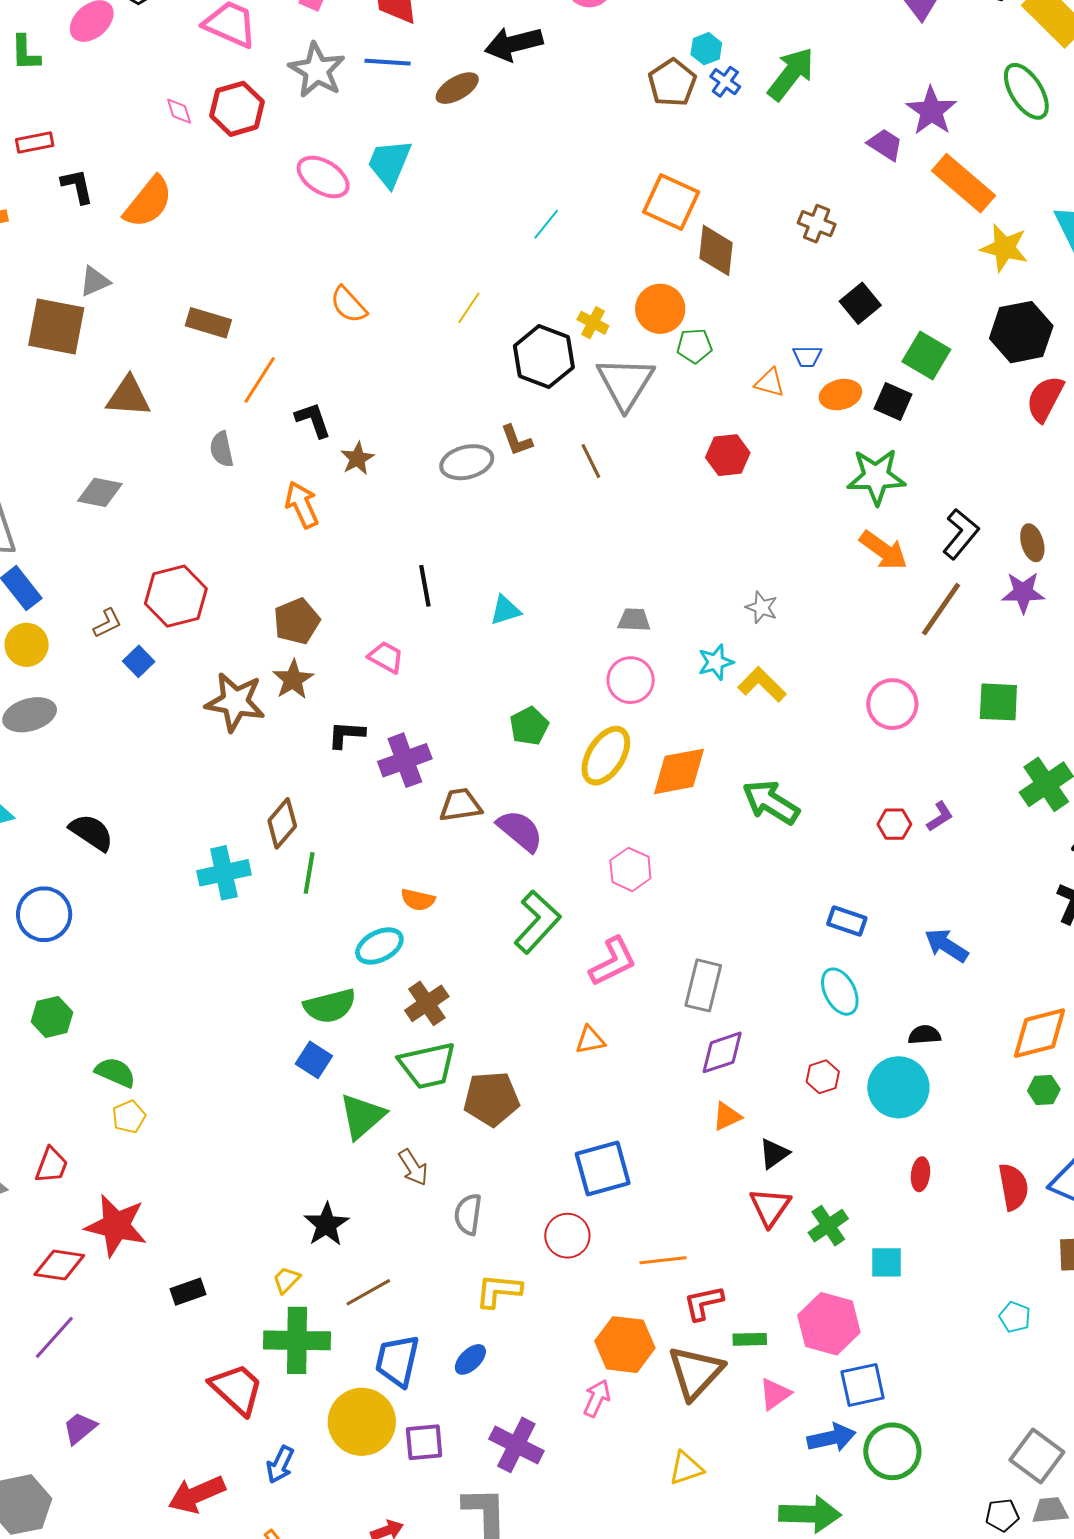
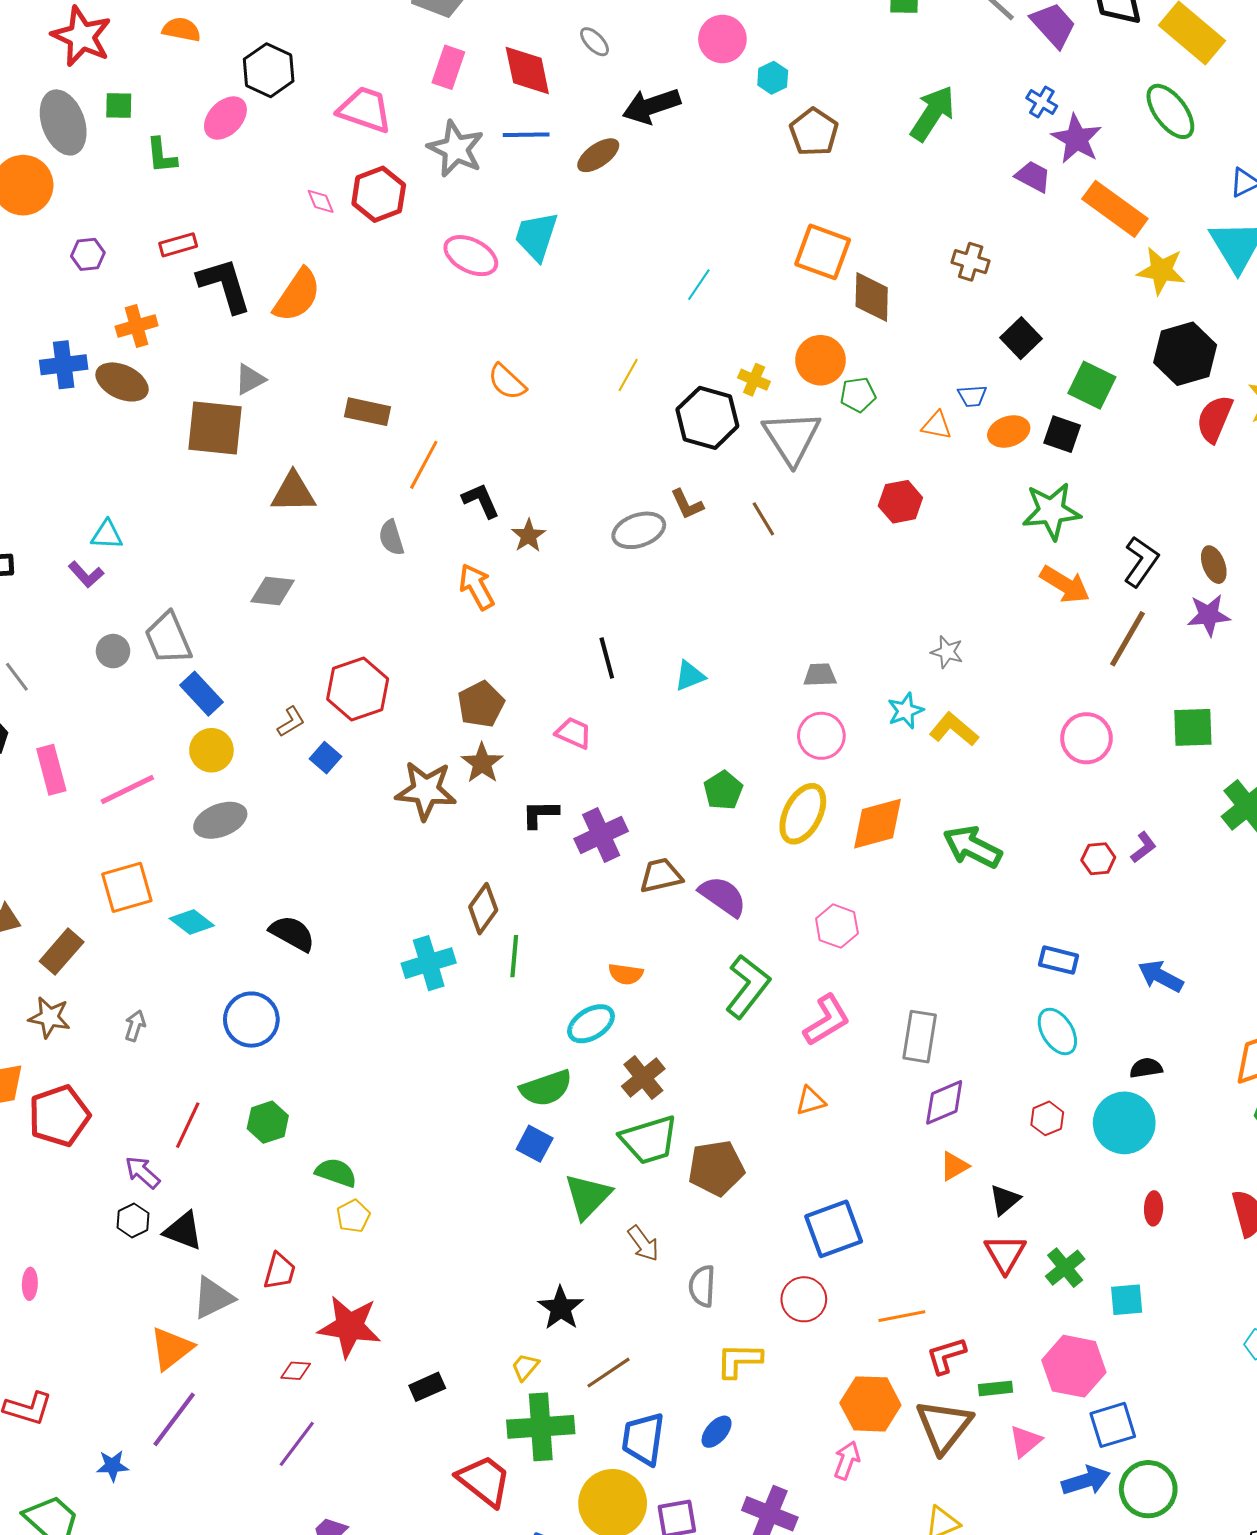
cyan hexagon: (706, 49) -> (773, 78), moved
blue cross: (725, 82) -> (1042, 102), moved
black L-shape: (77, 186) -> (224, 285), size x1.6
red diamond: (59, 1265) -> (296, 1371), size x0.6

